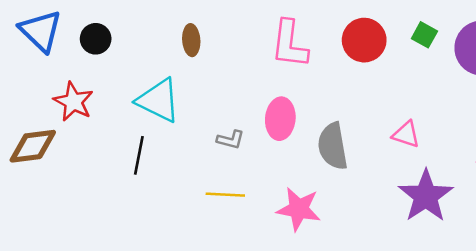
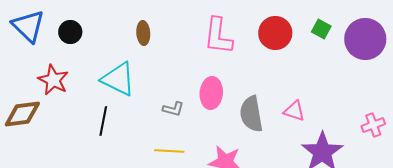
pink triangle: (406, 134) -> (294, 111), moved

